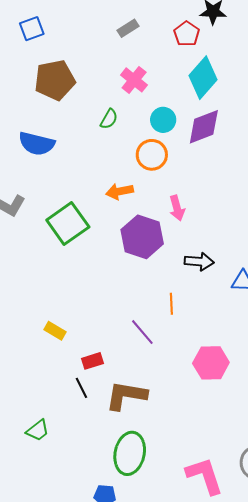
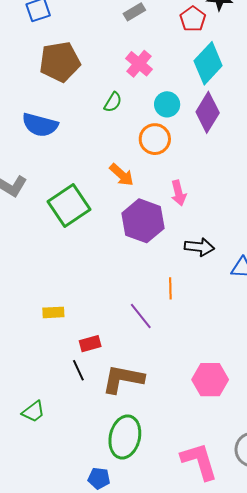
purple diamond: (204, 127) -> (208, 112), turned -39
orange arrow: (120, 191) -> (122, 175), turned -128
yellow rectangle: (55, 331) -> (53, 312), turned -35
pink hexagon: (211, 363) -> (210, 380), moved

